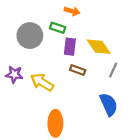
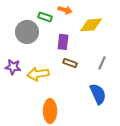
green rectangle: (58, 28) -> (45, 17), moved
yellow diamond: (99, 47) -> (91, 25), moved, turned -60
yellow arrow: (42, 82) -> (38, 74), turned -40

